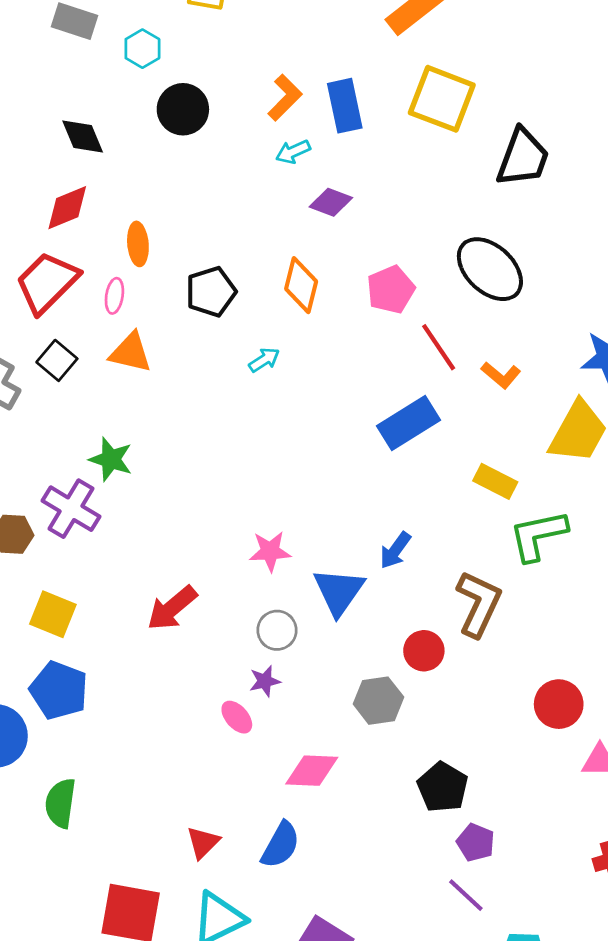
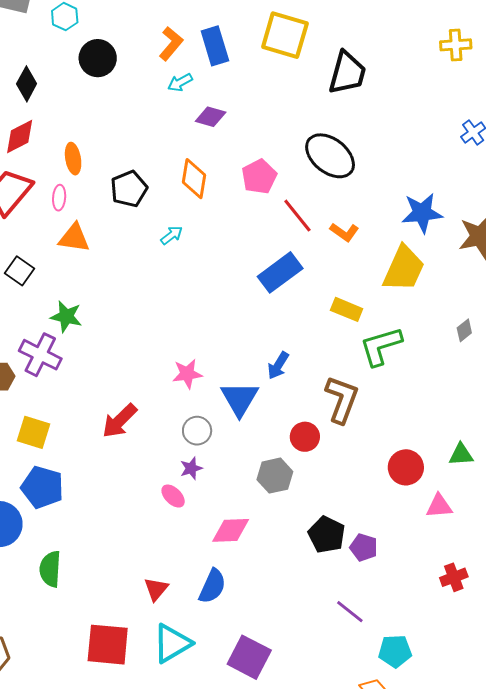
black diamond: (83, 136) -> (27, 84), turned 56
black square: (57, 360) -> (20, 271), moved
purple pentagon: (476, 842) -> (364, 547), moved

